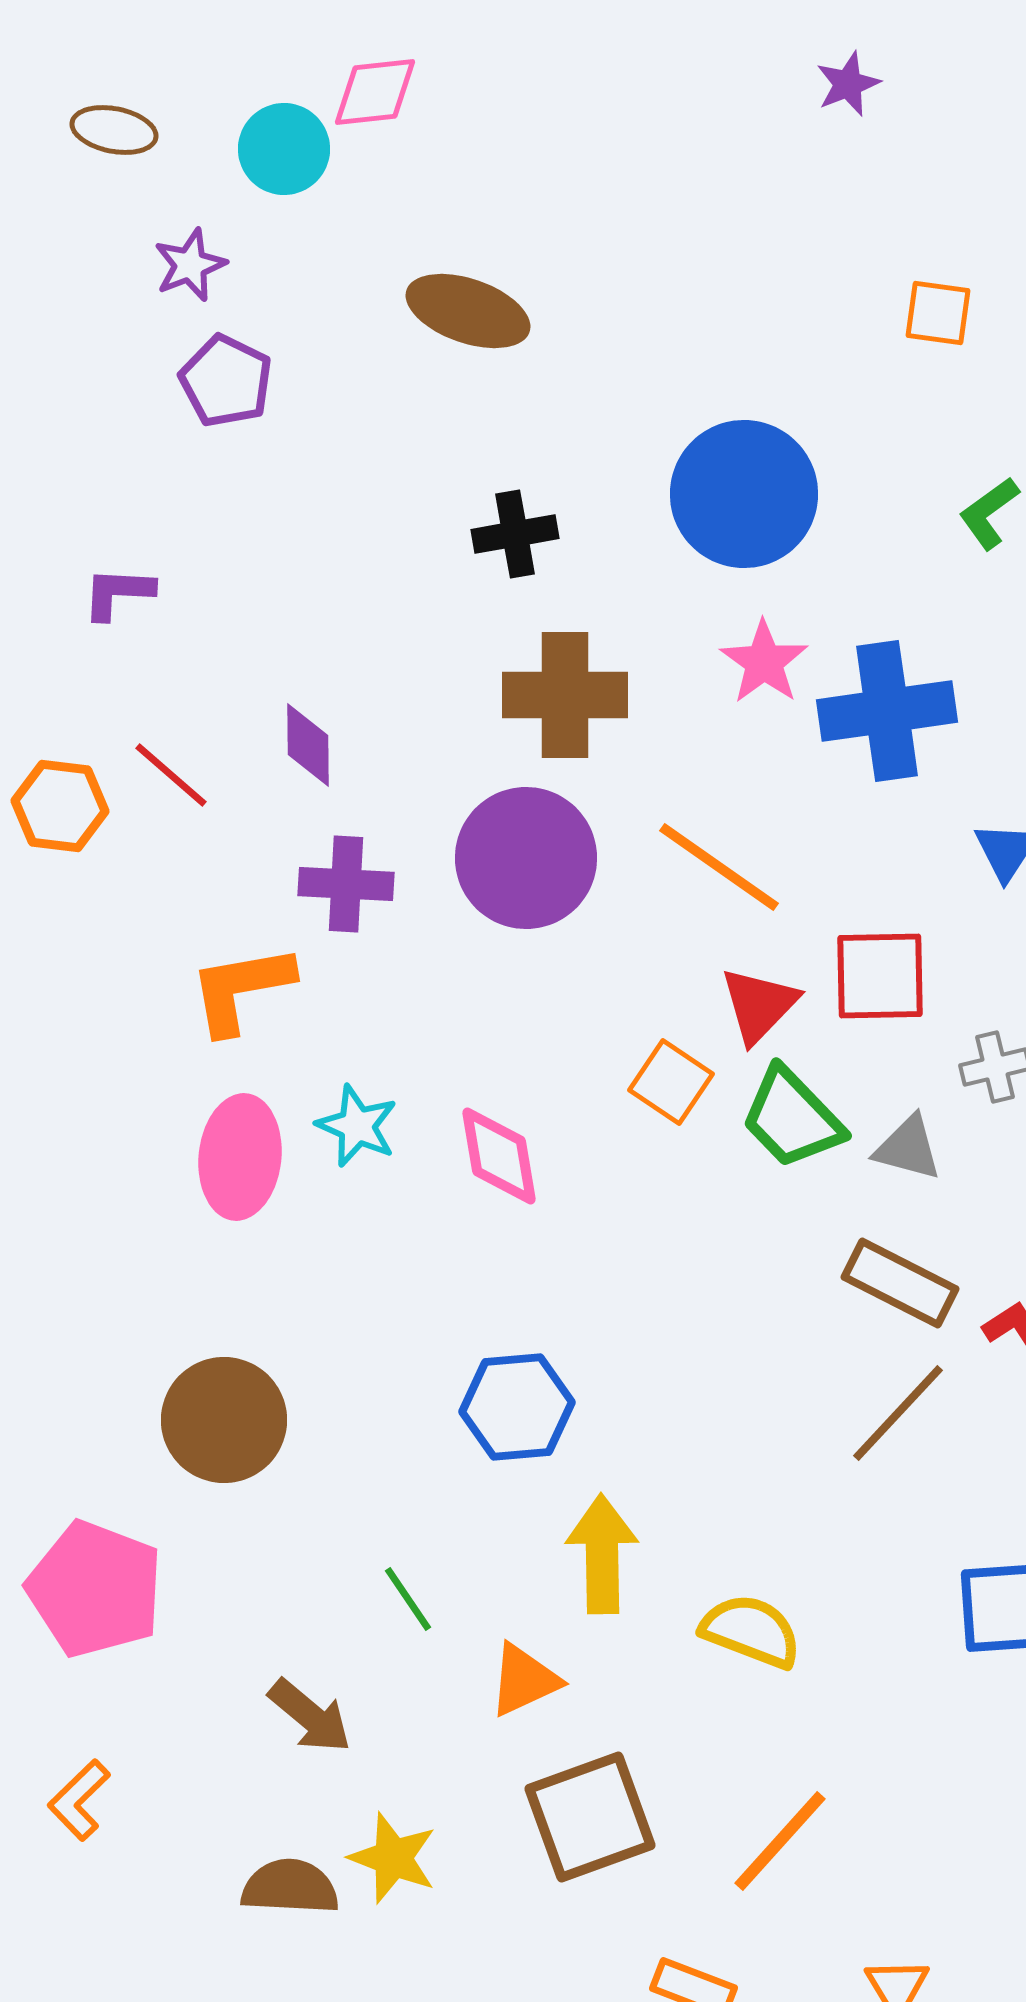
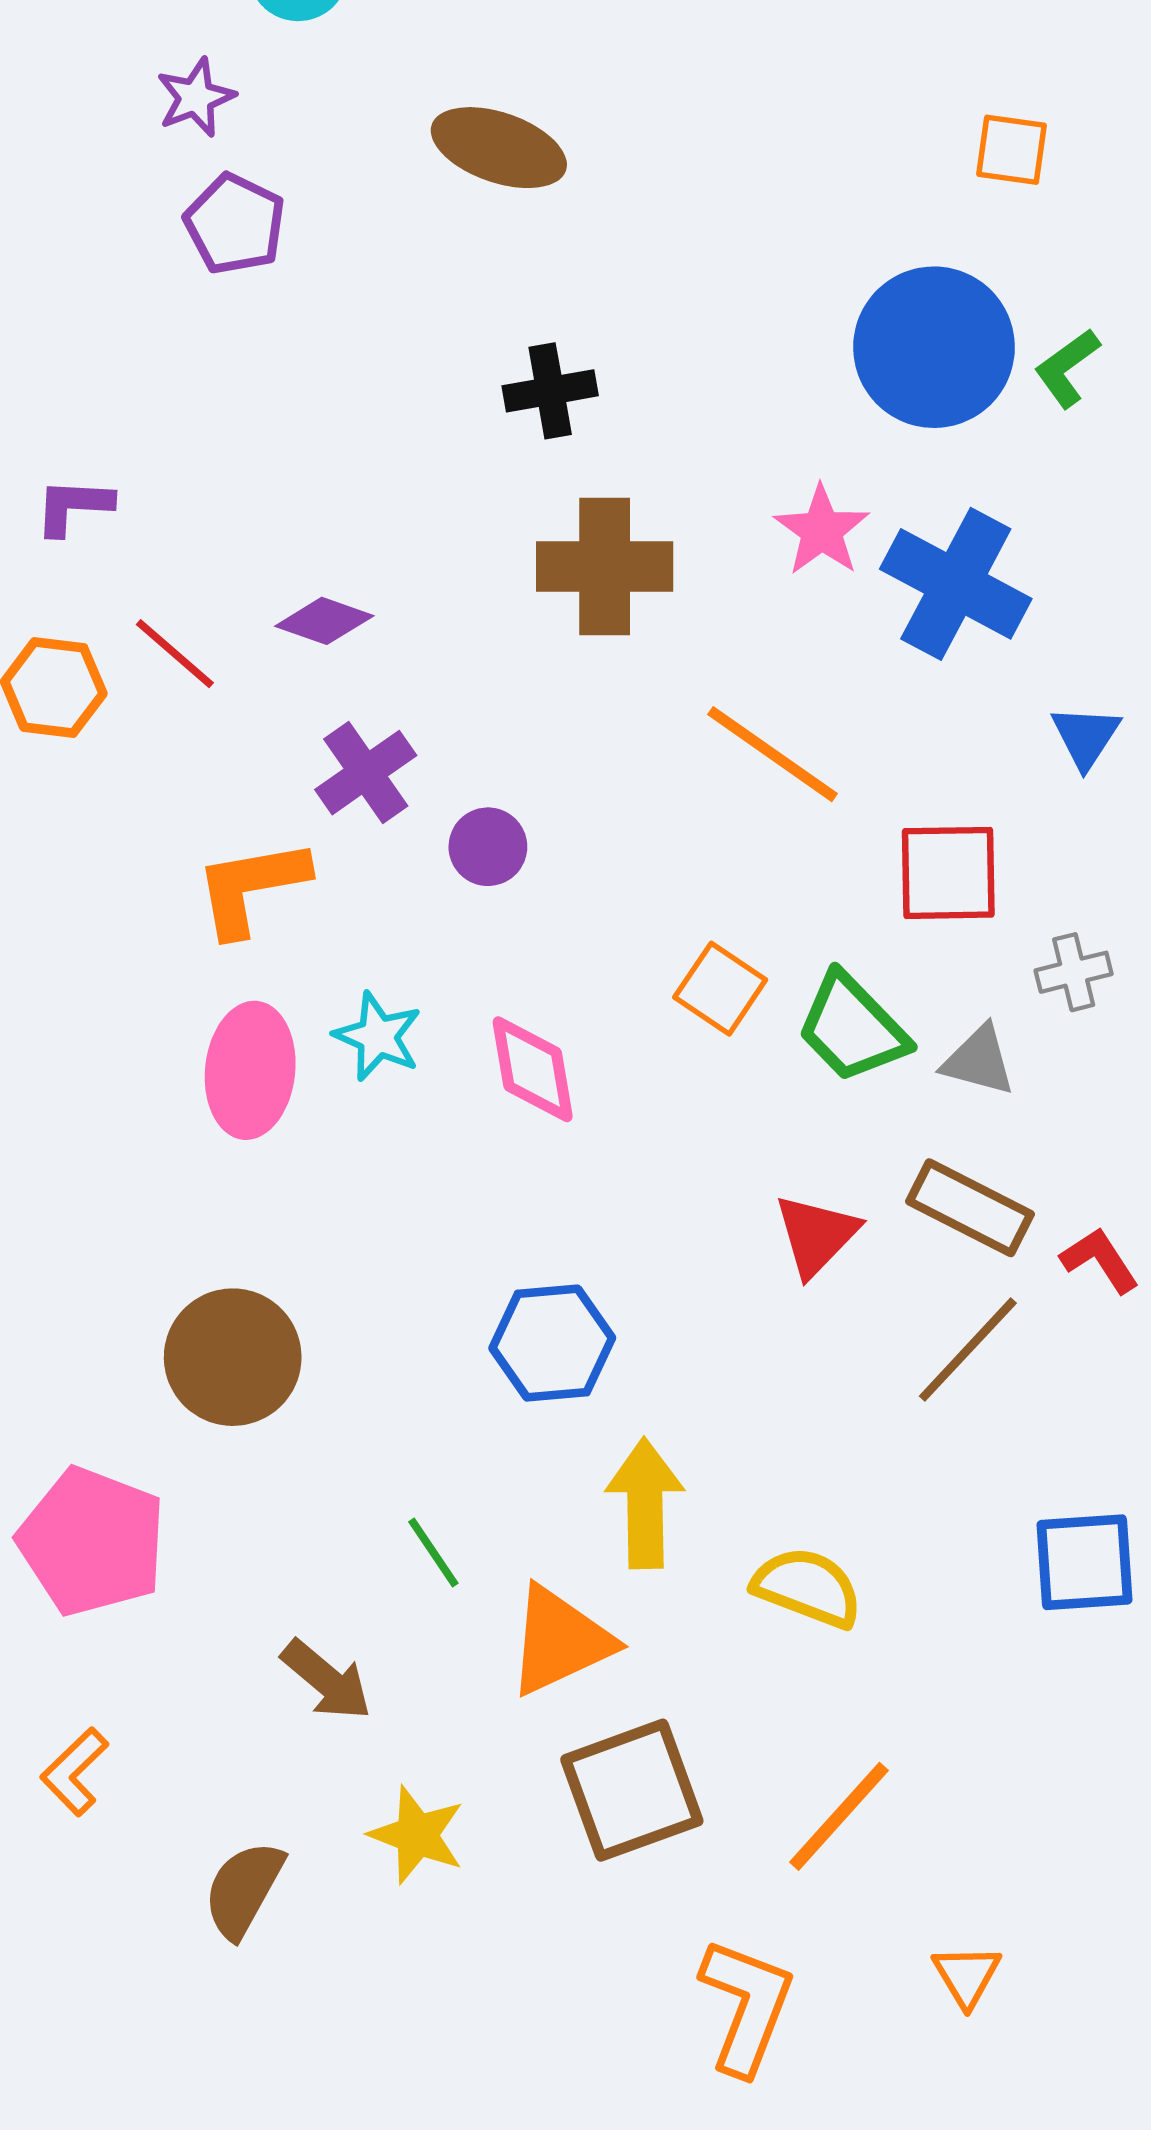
blue circle: (744, 494) -> (934, 347), moved
purple L-shape: (118, 593) -> (73, 506), moved
blue cross: (887, 711) -> (956, 584), turned 36
purple diamond: (308, 745) -> (324, 621), turned -70
purple circle: (526, 858) -> (488, 847), moved, size x0.5
purple cross: (346, 884) -> (366, 773), turned -38
red triangle: (759, 1005) -> (816, 1235), moved
orange triangle: (524, 1680) -> (560, 1641), size x1.4
brown semicircle: (290, 1887) -> (244, 1889), moved, turned -64

